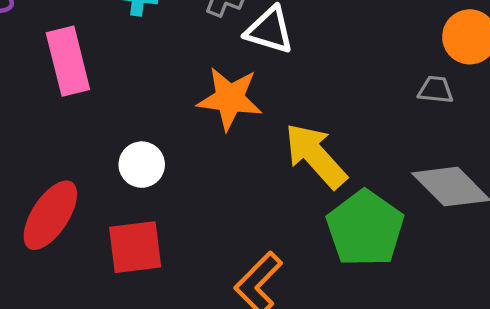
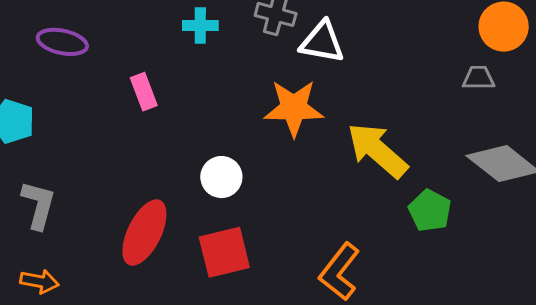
pink rectangle: (68, 61) -> (144, 92), size x0.6
green pentagon: (365, 228) -> (430, 211), size x0.6

